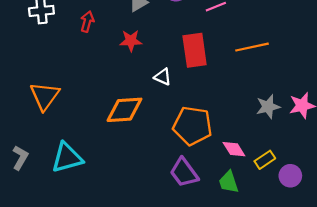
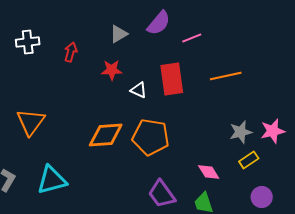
white triangle: (163, 77) -> (139, 90), moved
orange pentagon: (192, 126) -> (151, 137), moved
yellow rectangle: (265, 160) -> (249, 160), moved

